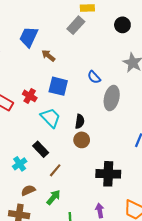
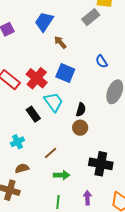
blue semicircle: (94, 77) -> (102, 61), moved
red cross: (30, 96) -> (37, 78), size x1.5
black rectangle: (41, 149) -> (33, 114), moved
green arrow: (53, 197) -> (62, 175), moved, turned 42

